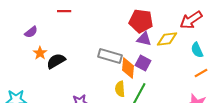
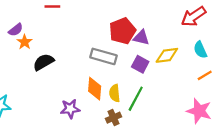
red pentagon: (141, 21) -> (122, 31), moved, turned -30
yellow diamond: (167, 39) -> (167, 55), moved
orange star: (40, 53) -> (25, 42), moved
orange diamond: (128, 68) -> (95, 89), moved

